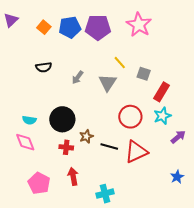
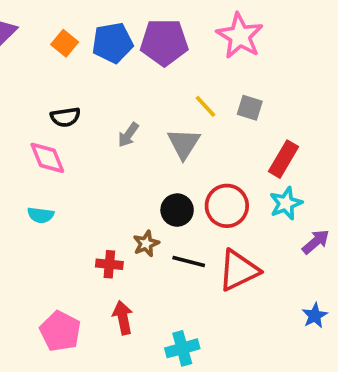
gray square: (144, 74) -> (250, 108), moved
black circle: (62, 119) -> (177, 210), moved, size x0.7
pink diamond: (25, 142) -> (47, 158), moved

